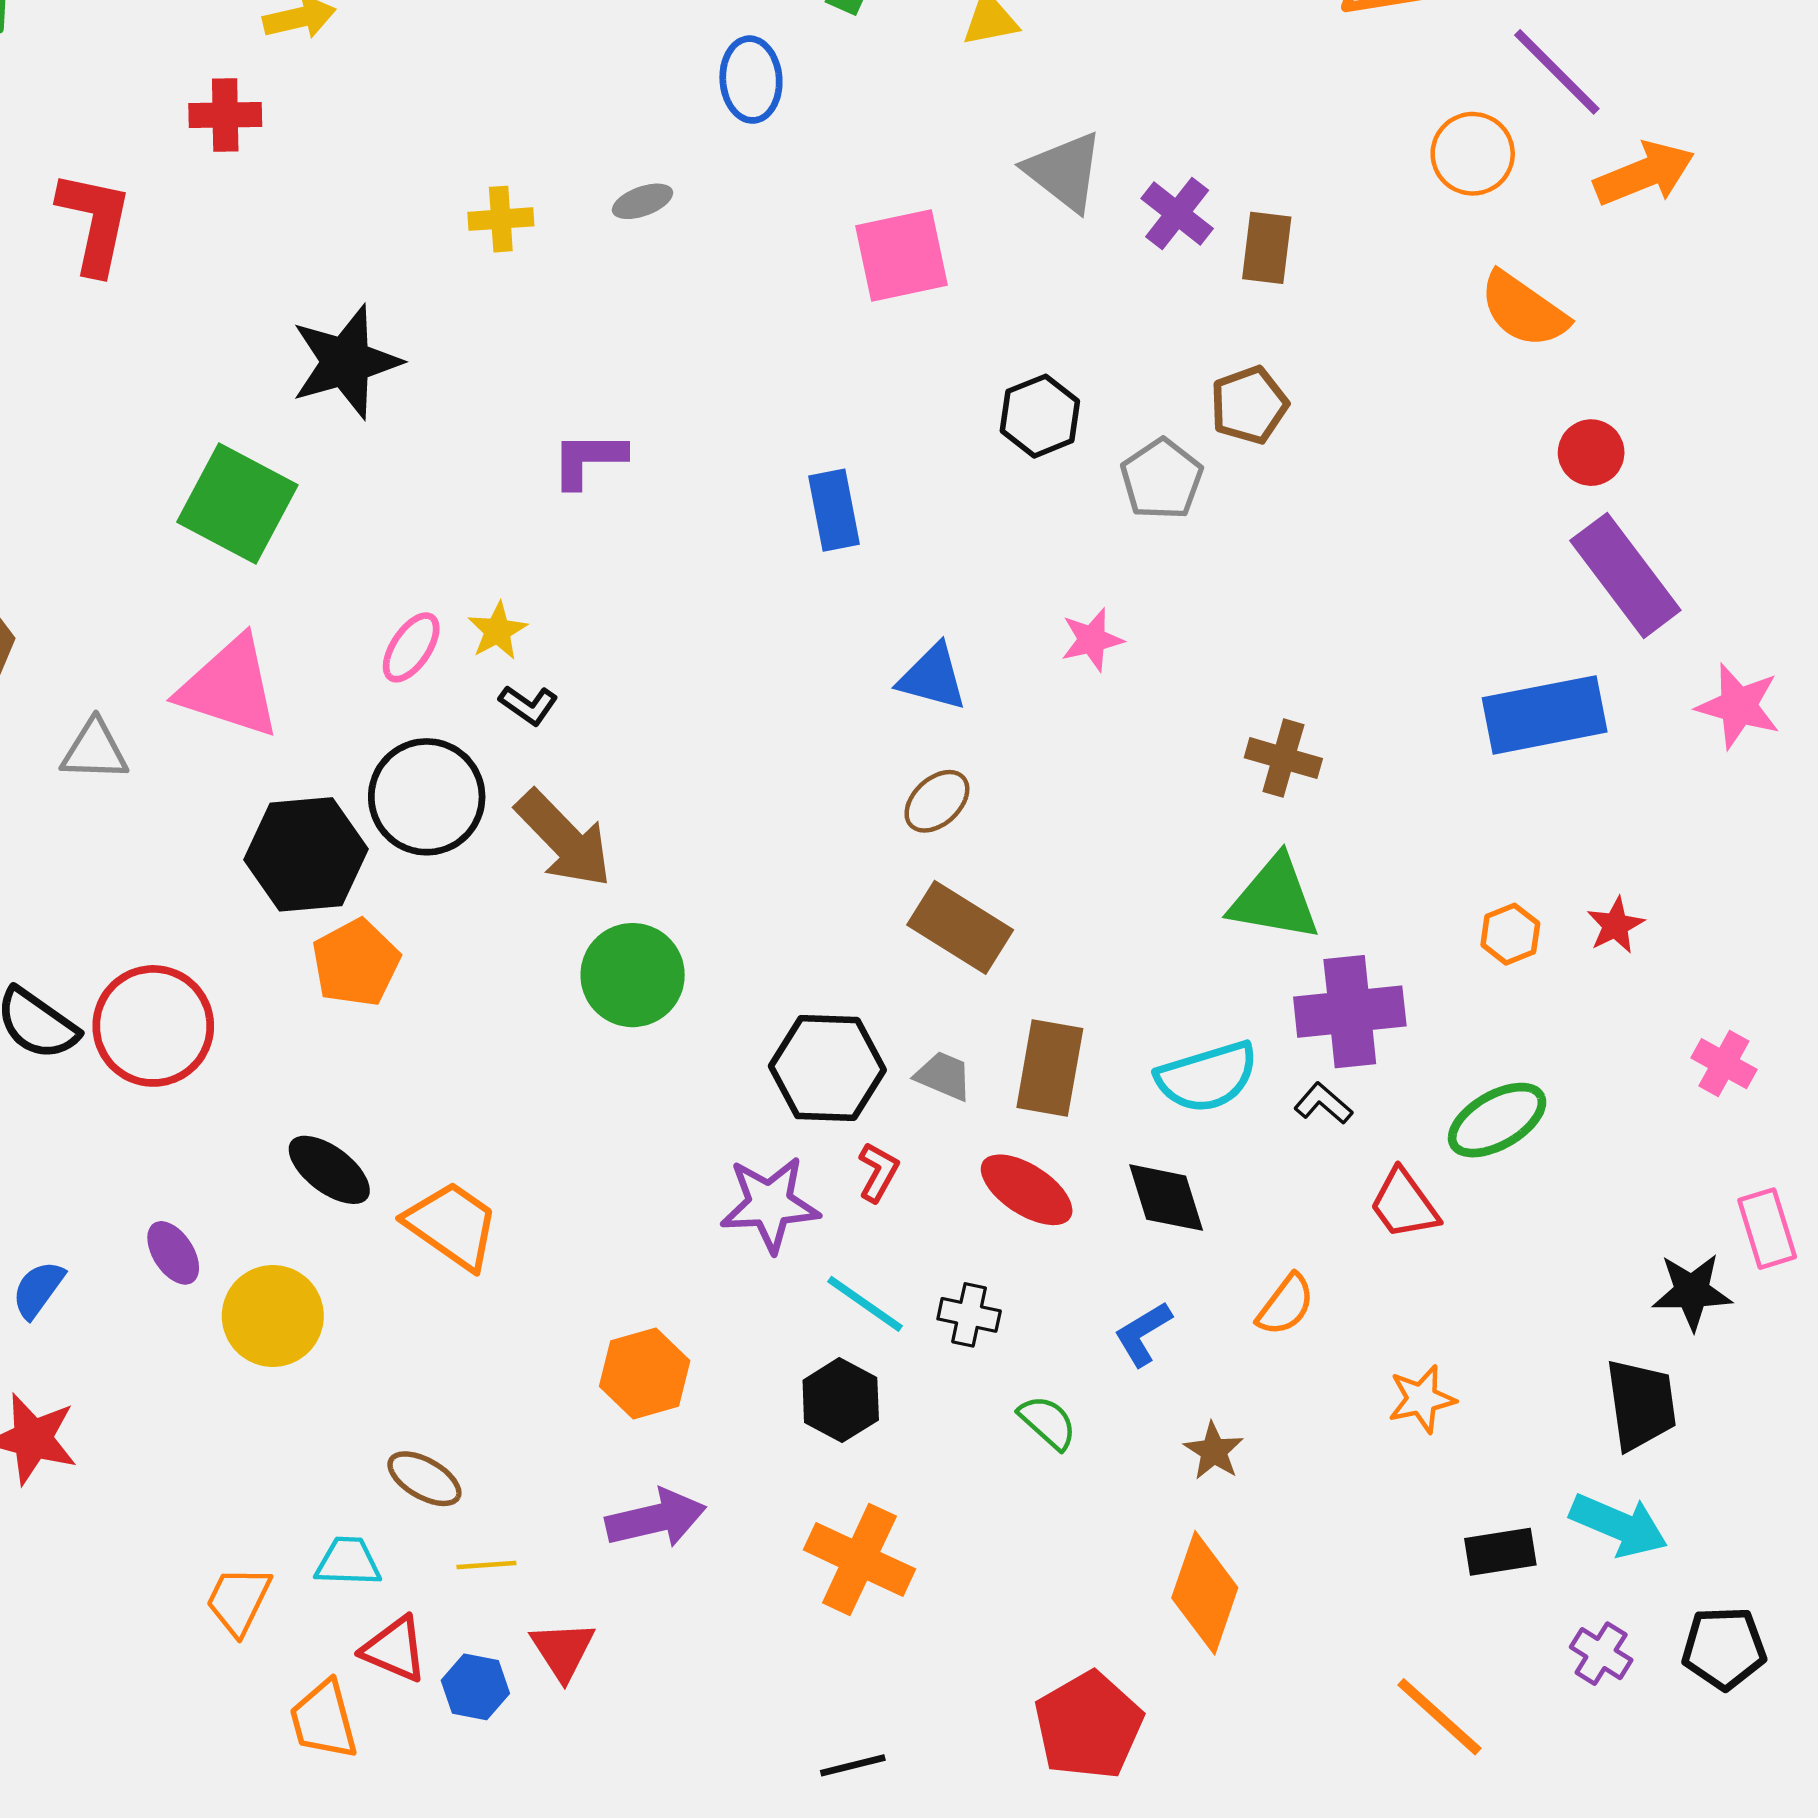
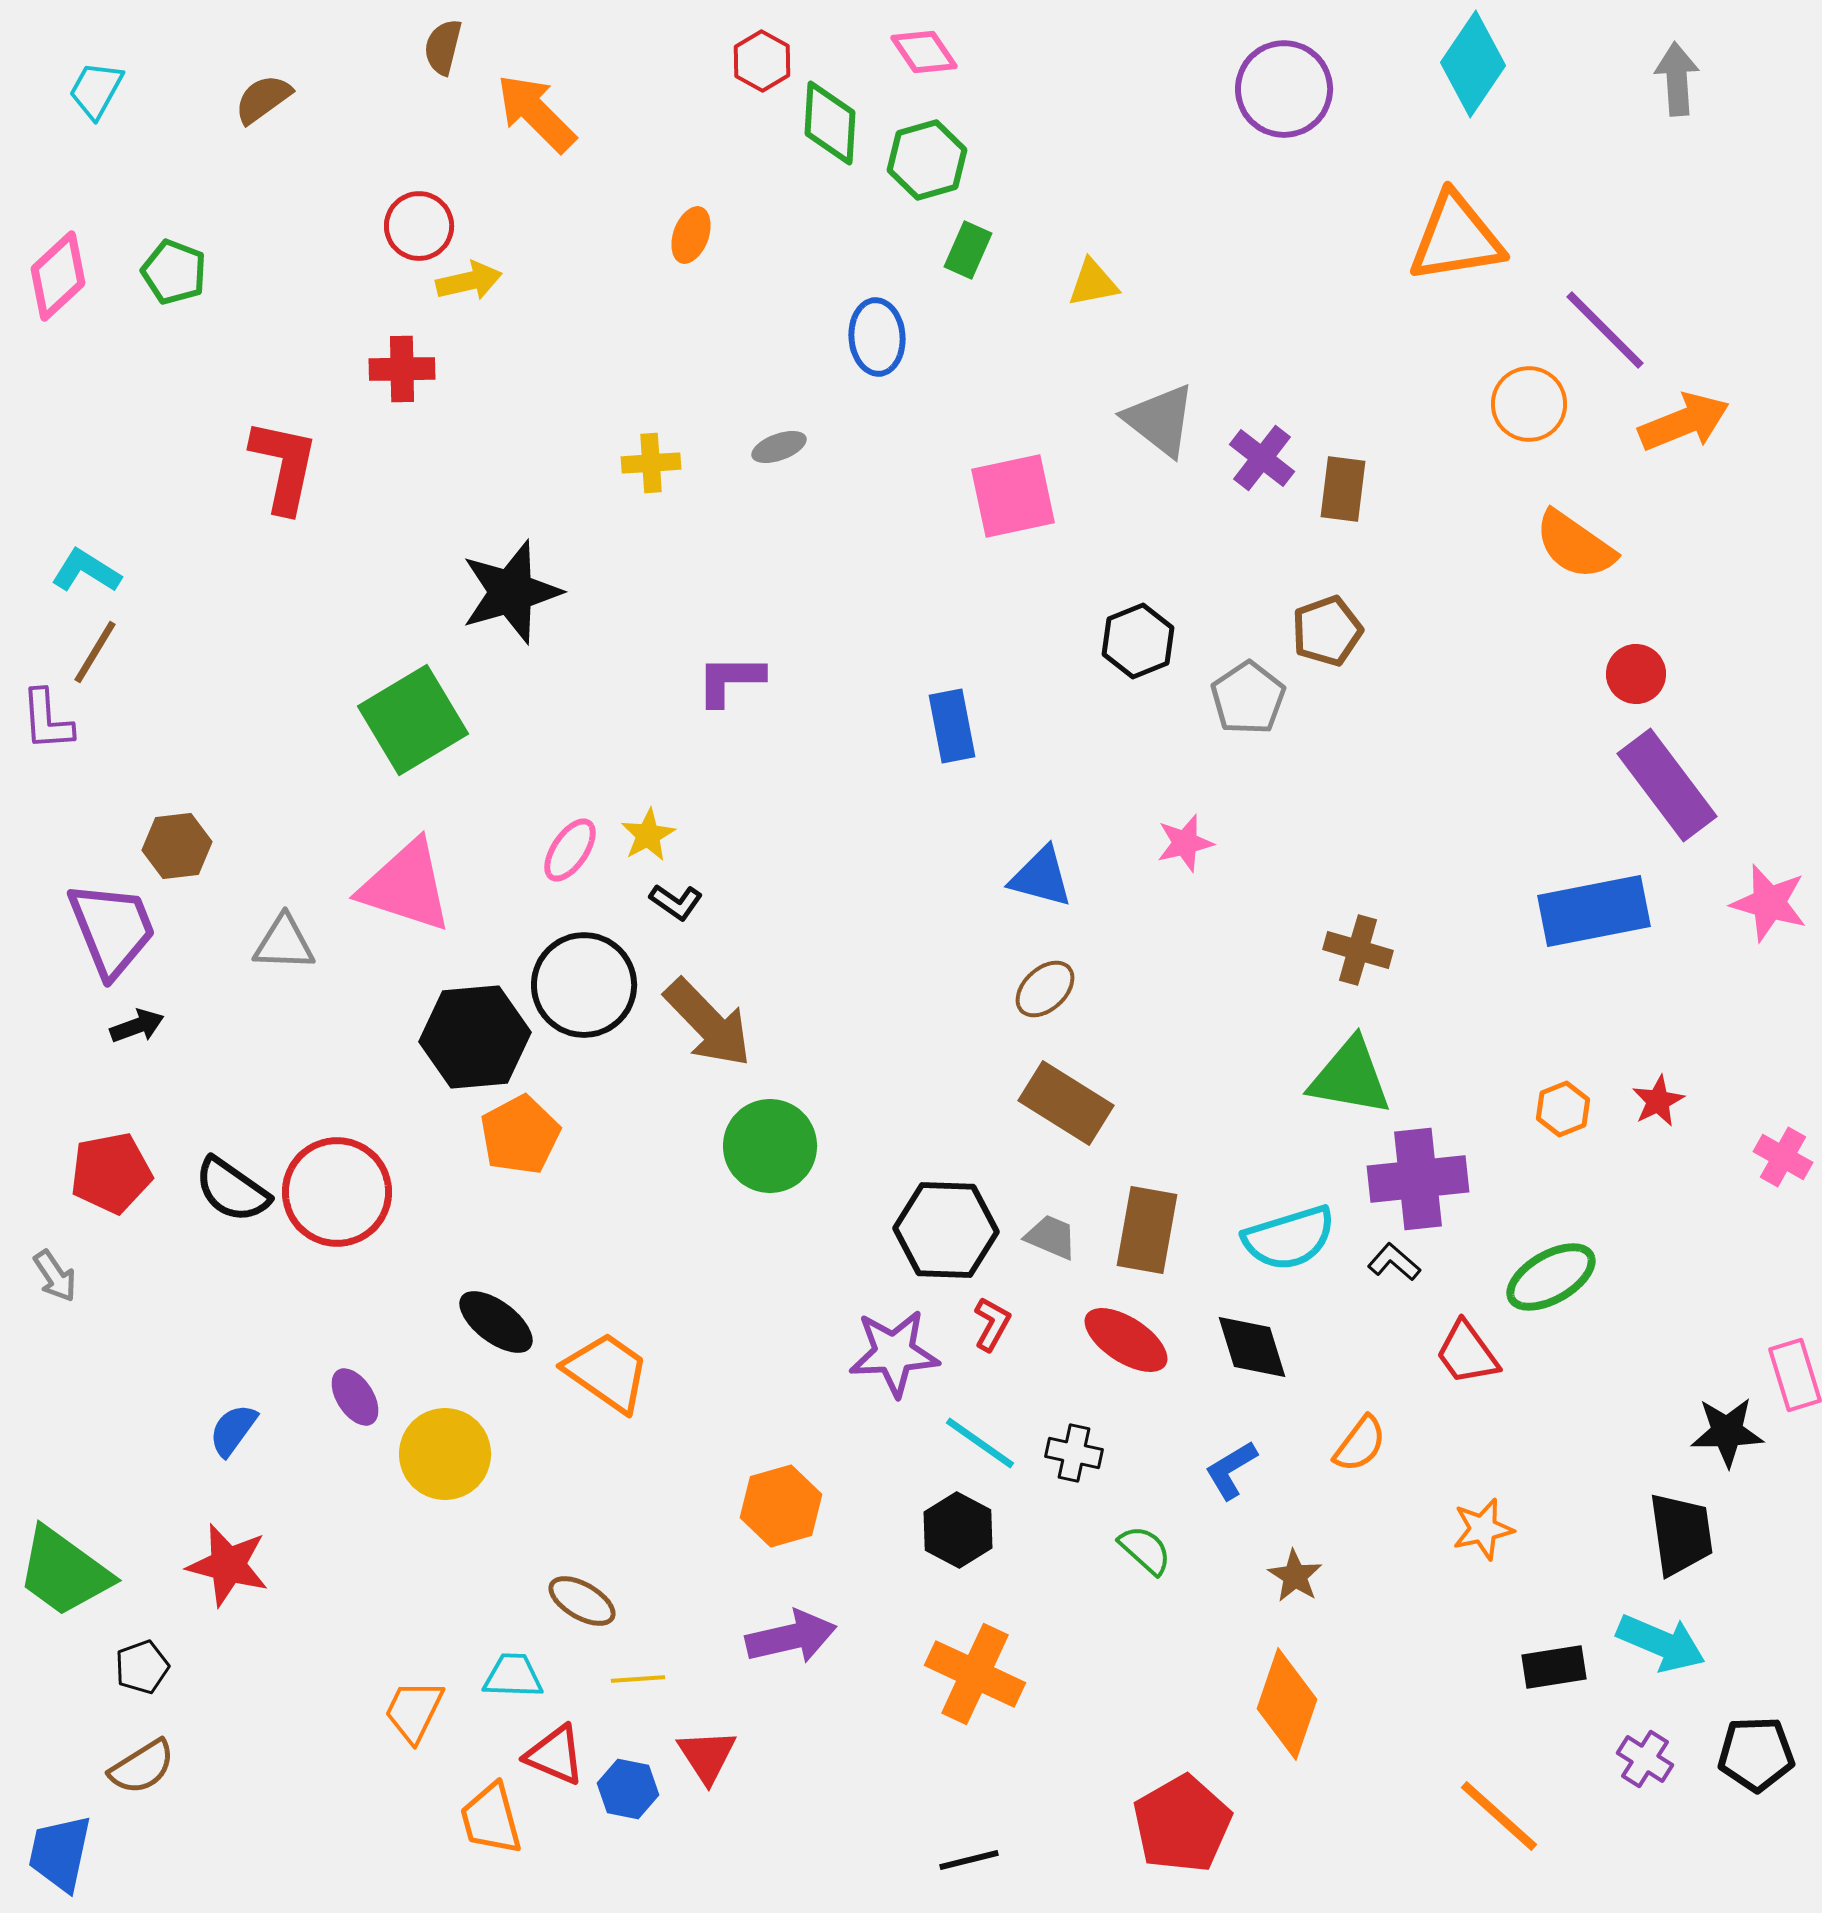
green square: (237, 504) -> (413, 720), turned 31
pink cross: (1724, 1064) -> (1783, 1157), moved

